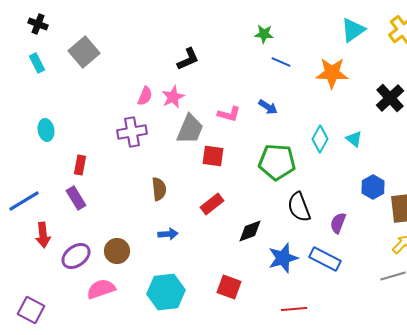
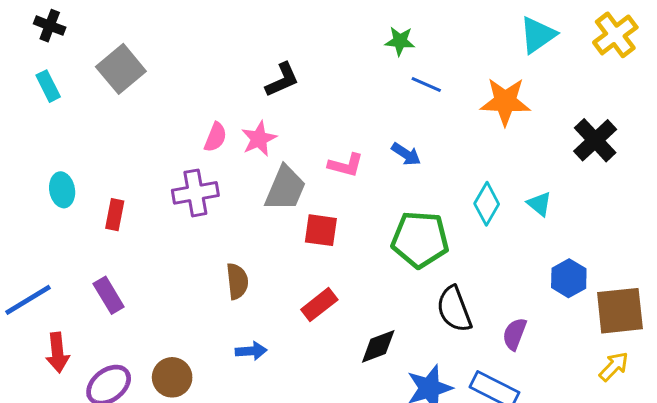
red rectangle: (80, 165) -> (115, 215), moved

